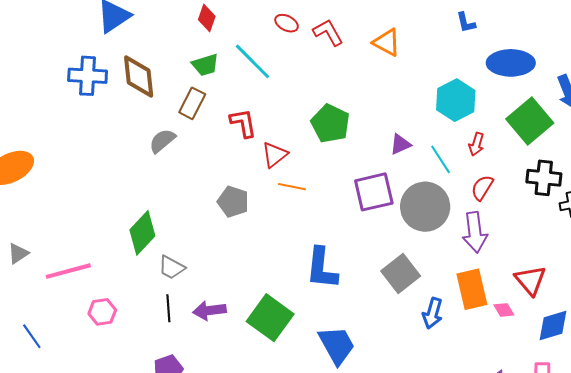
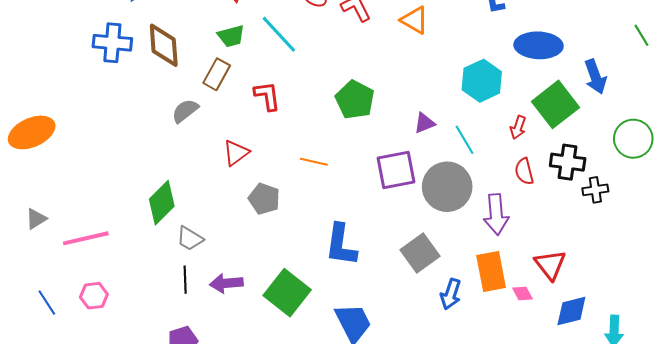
red arrow: (476, 144) -> (518, 127), moved
red triangle: (275, 155) -> (236, 153), moved
red semicircle: (482, 188) -> (524, 171), moved, turned -48
gray pentagon: (233, 202) -> (264, 199), moved
pink hexagon: (102, 312) -> (94, 296), moved

